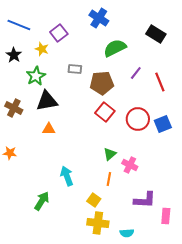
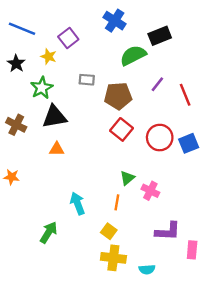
black rectangle: (156, 34) -> (160, 36), moved, turned -54
orange line: (109, 179) -> (117, 202), moved

